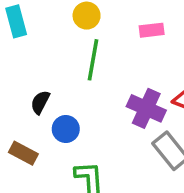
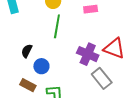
brown rectangle: (23, 153) -> (28, 85), moved

